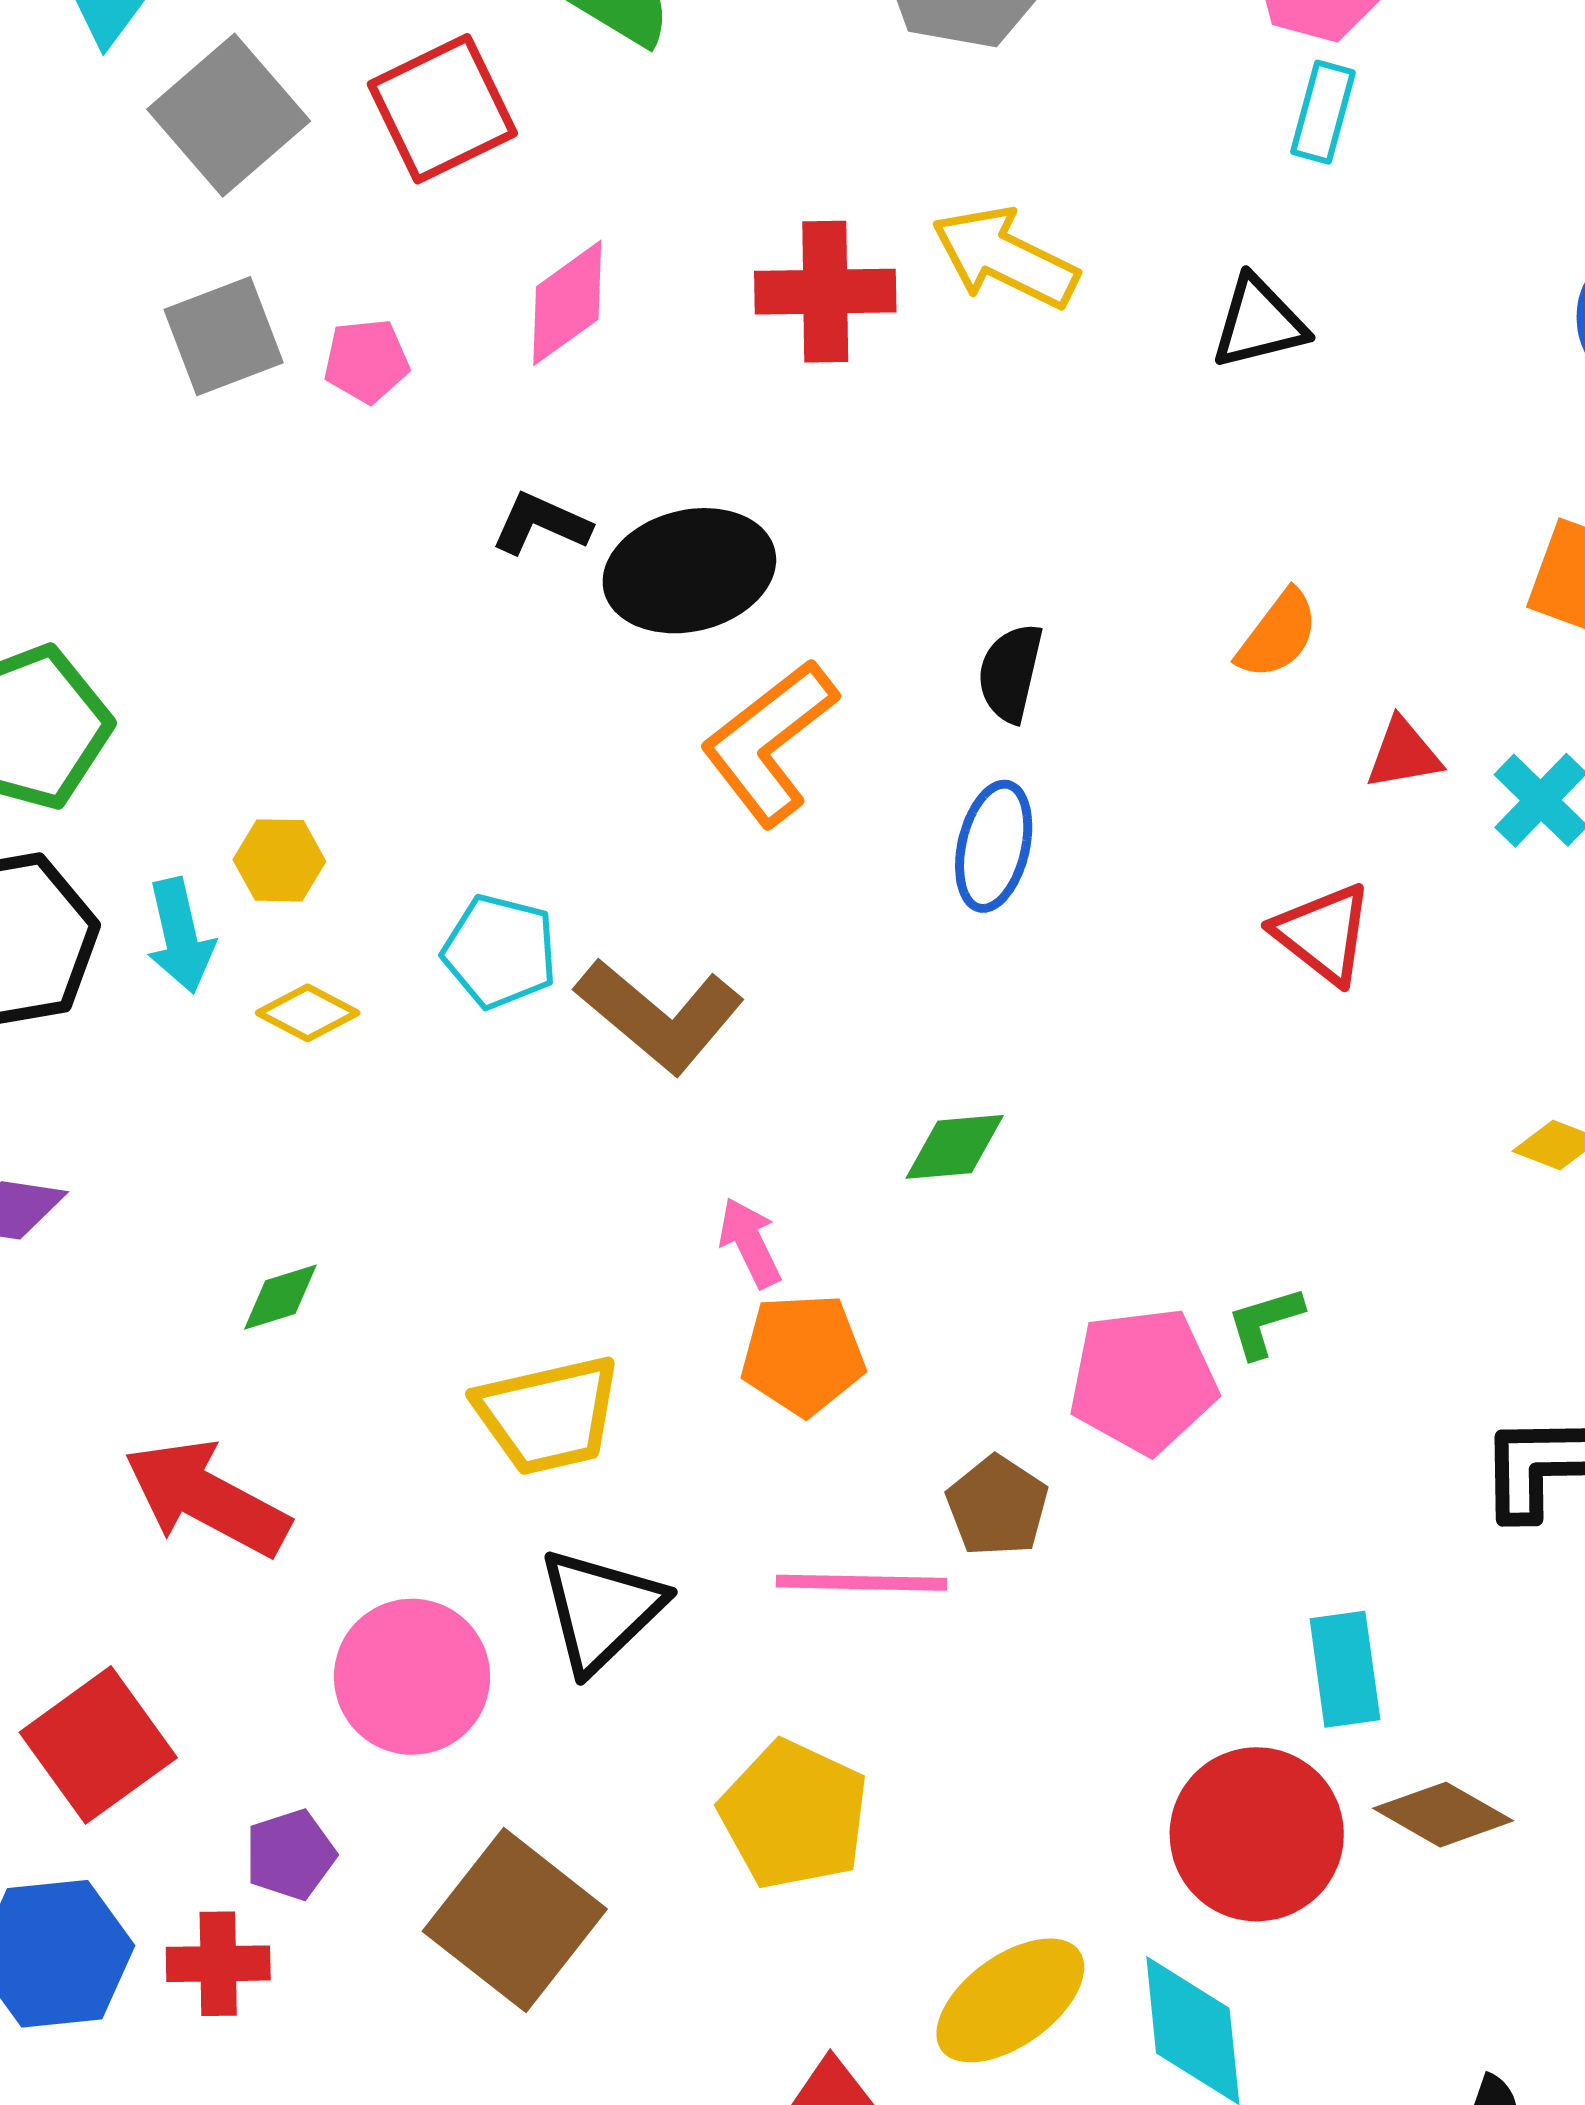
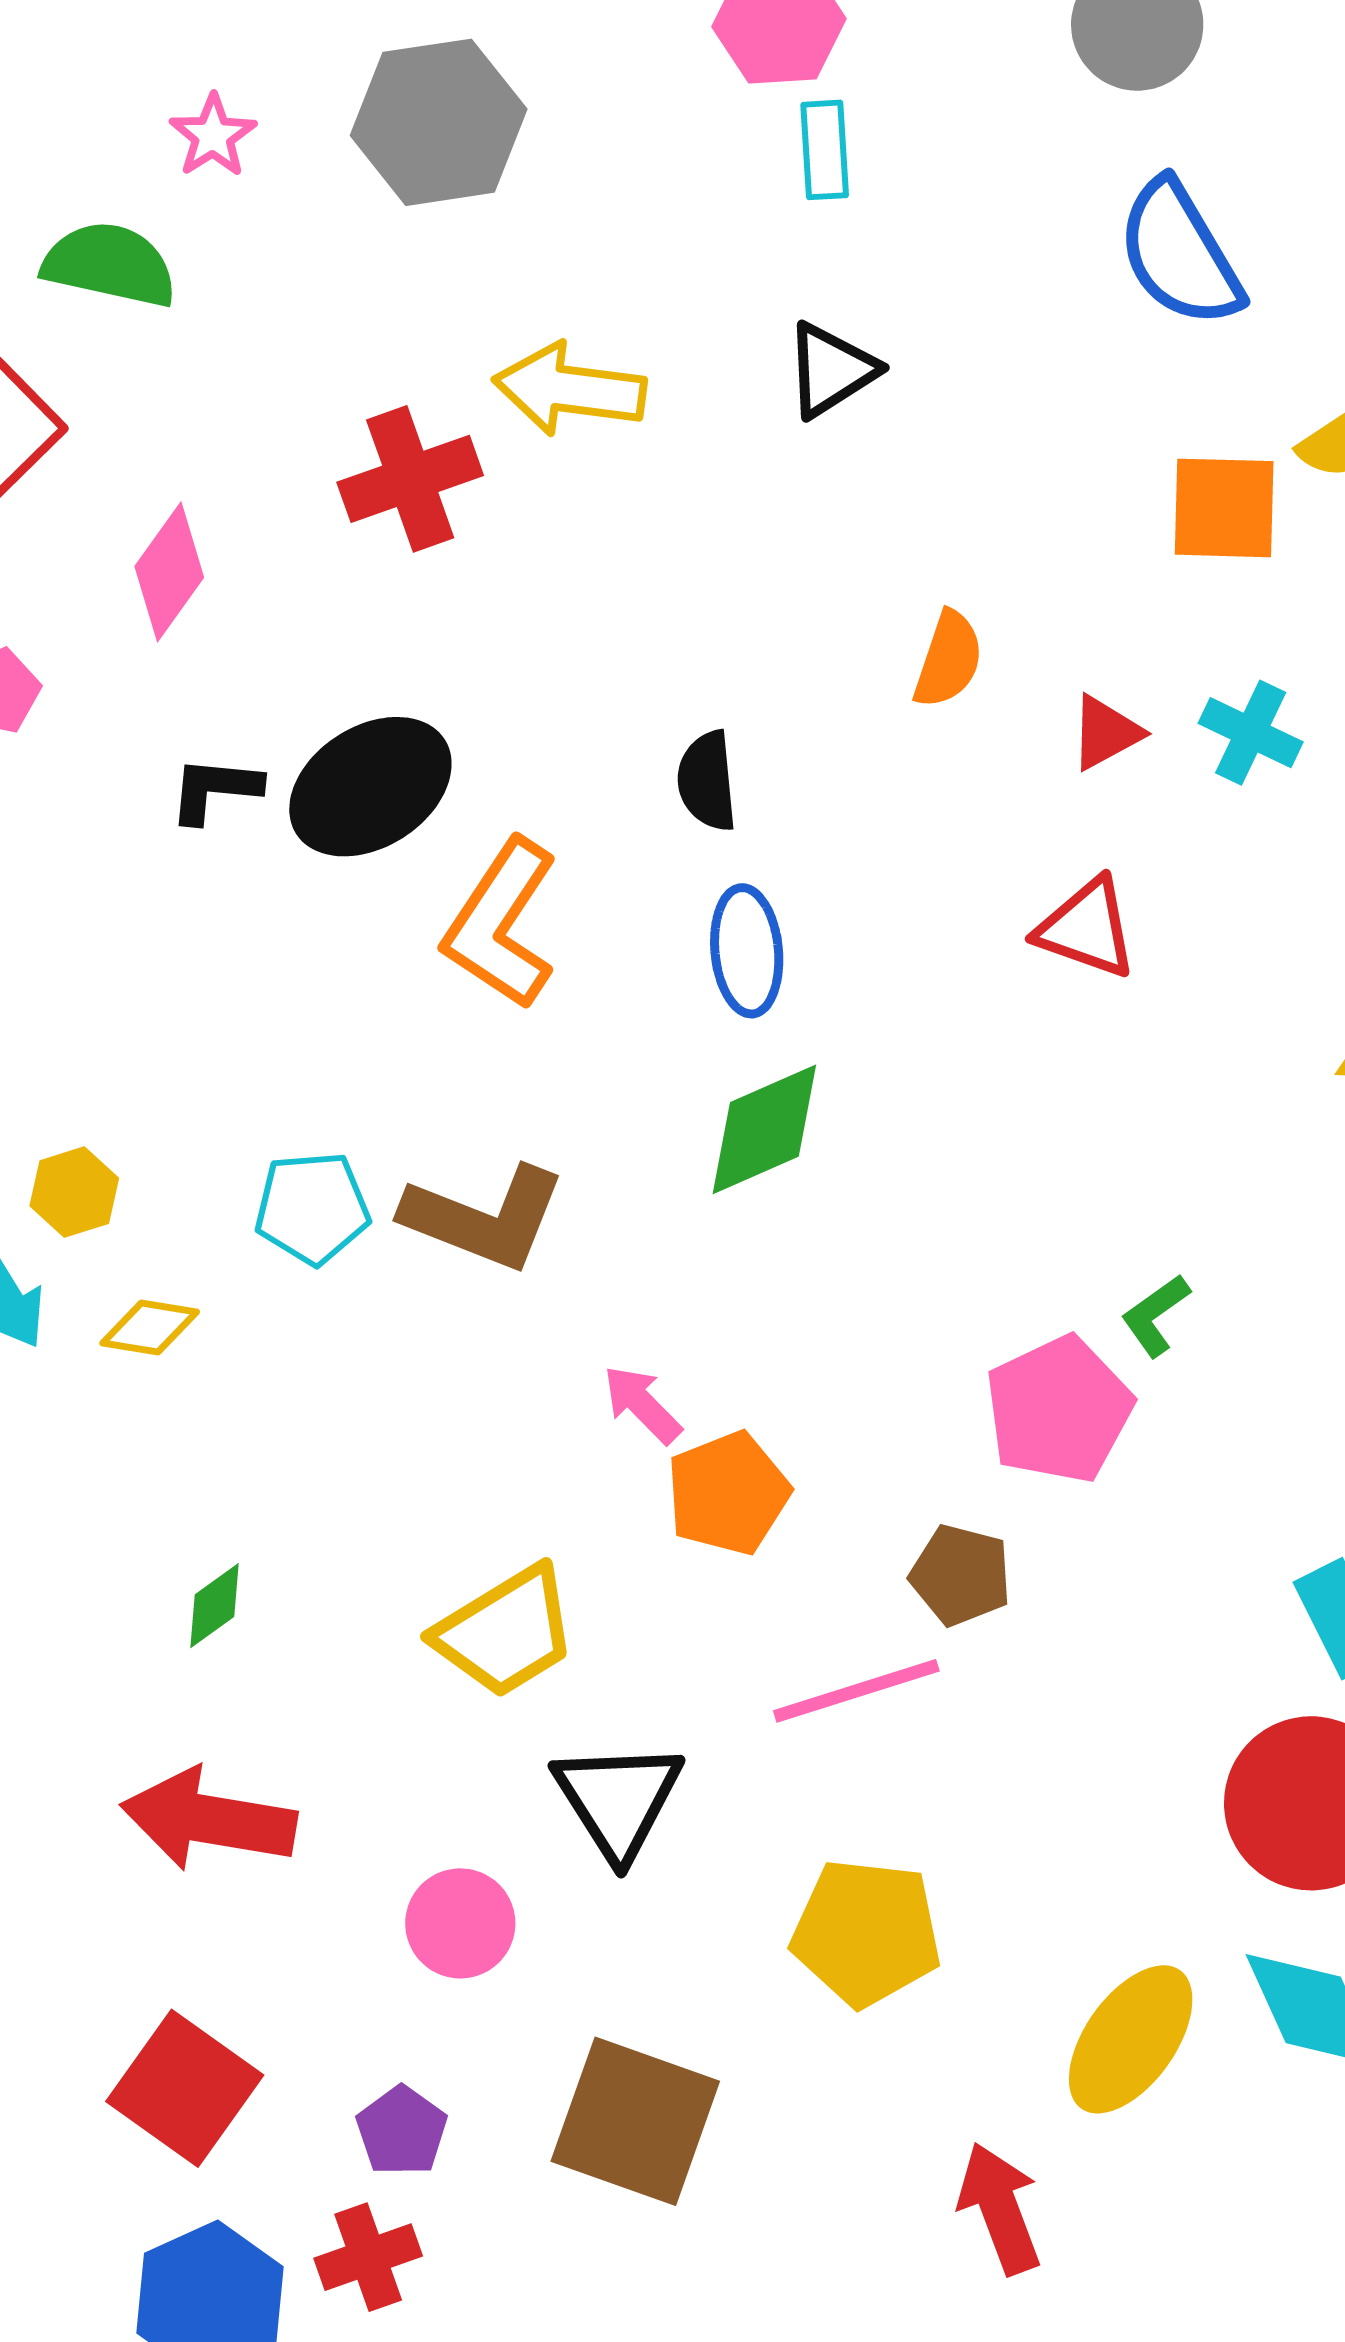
green diamond: (955, 1147) -> (764, 1129), moved, size x1.4
pink circle: (412, 1677) -> (460, 1923), size x0.7

